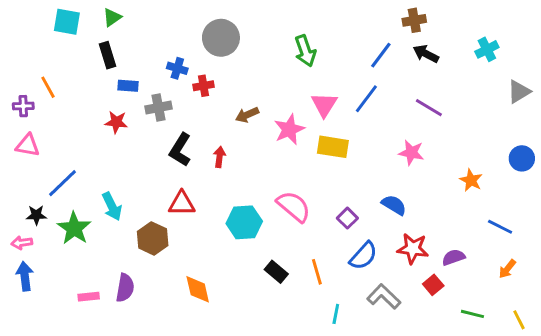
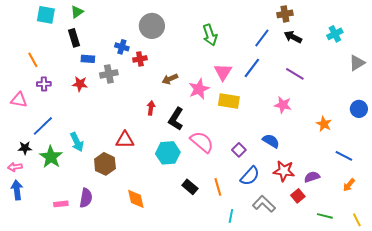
purple cross: (23, 106) -> (44, 84), moved
black L-shape: (180, 150) -> (176, 119), moved

